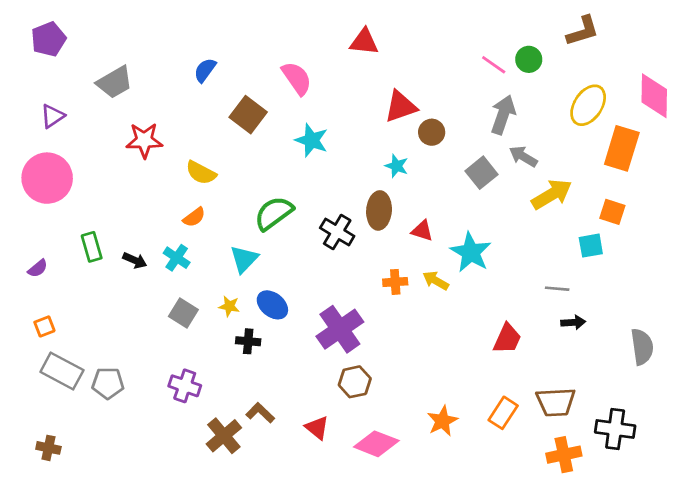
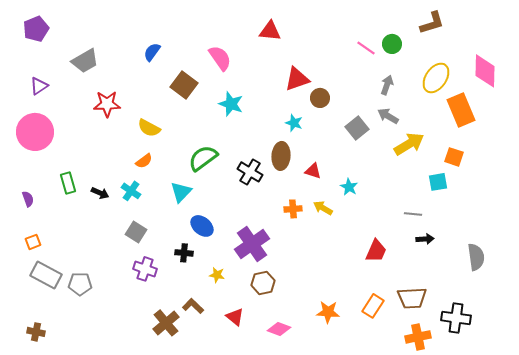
gray arrow: (503, 115) -> (387, 85), moved, size x0.7
orange rectangle: (622, 148) -> (461, 110), turned -40
cyan star: (471, 252) -> (349, 187), size x0.6
purple semicircle: (38, 268) -> (28, 199), turned -70
yellow star: (229, 306) -> (217, 275), moved
purple cross: (185, 386) -> (145, 269), moved
orange star: (442, 421) -> (328, 312), turned 30
pink diamond: (376, 444) -> (279, 329), size x0.7

